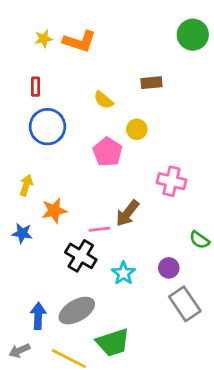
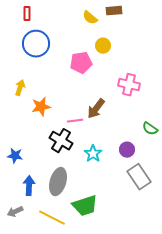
yellow semicircle: (103, 100) -> (90, 18), moved
pink pentagon: (107, 152) -> (81, 63), turned 30
blue star: (22, 233) -> (15, 156), moved
gray ellipse: (77, 311) -> (58, 182), turned -44

